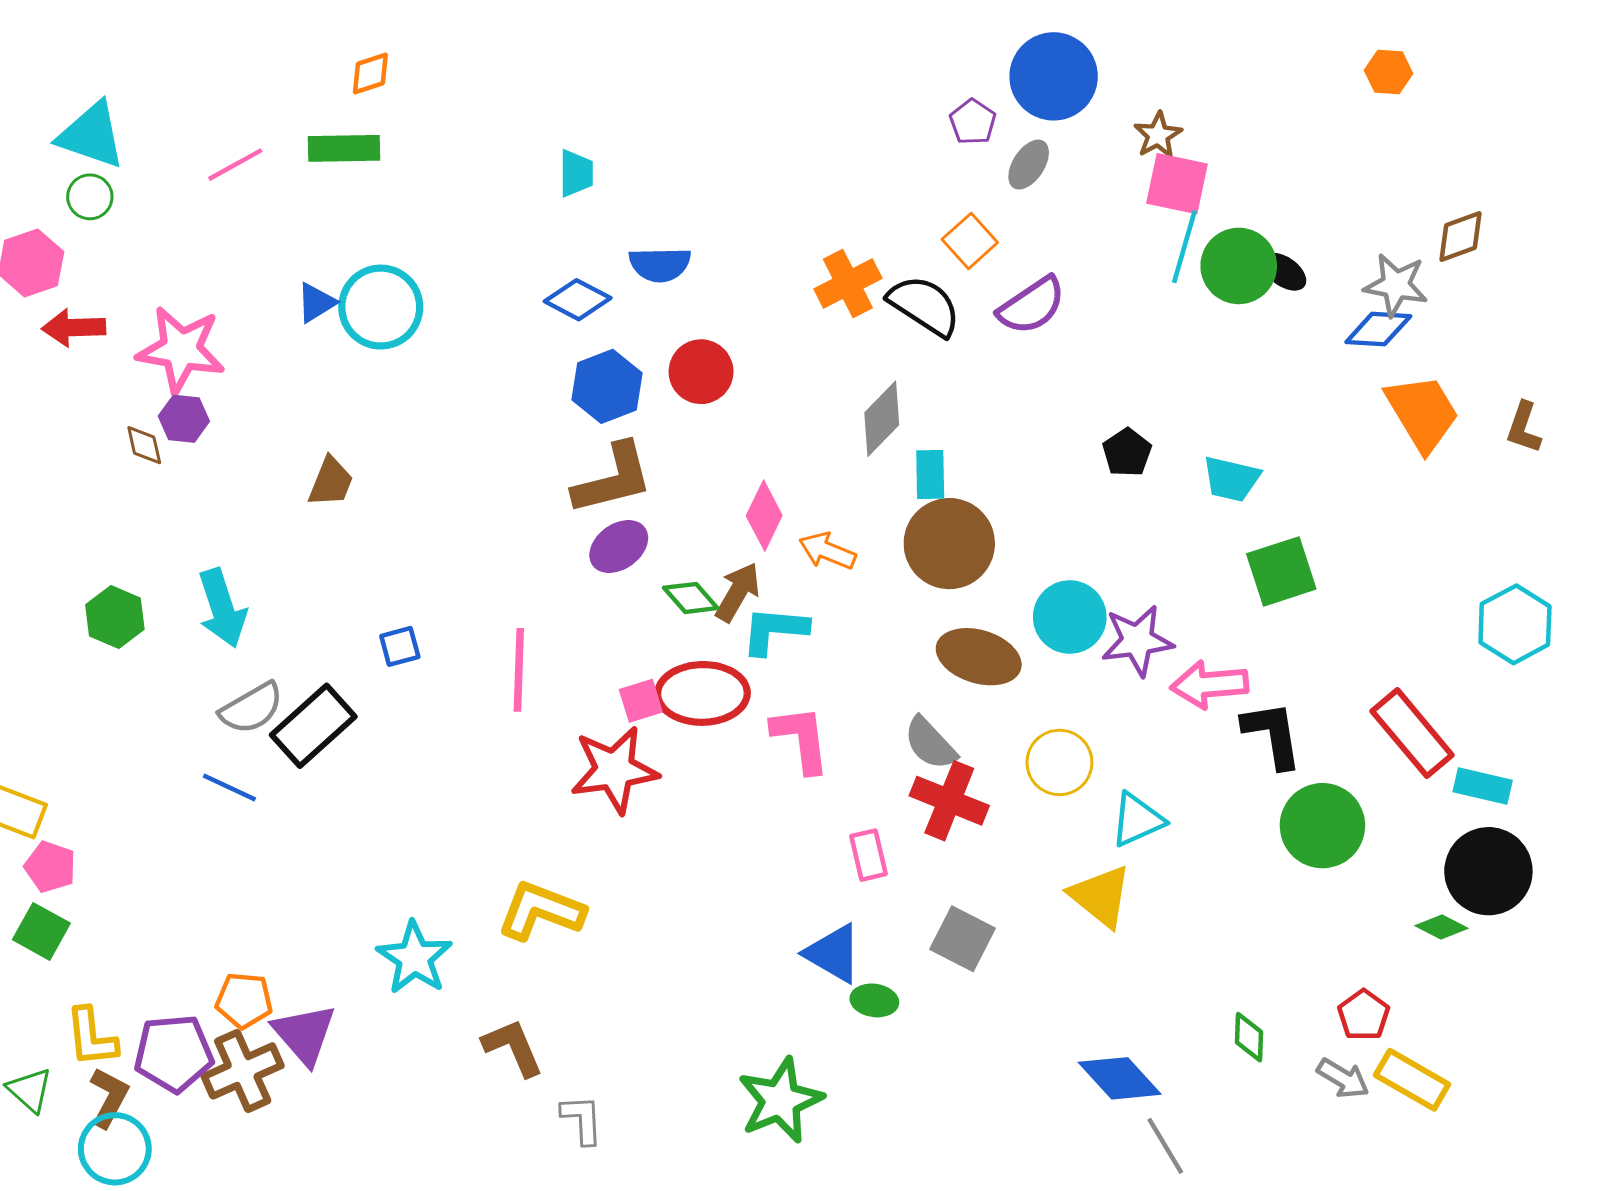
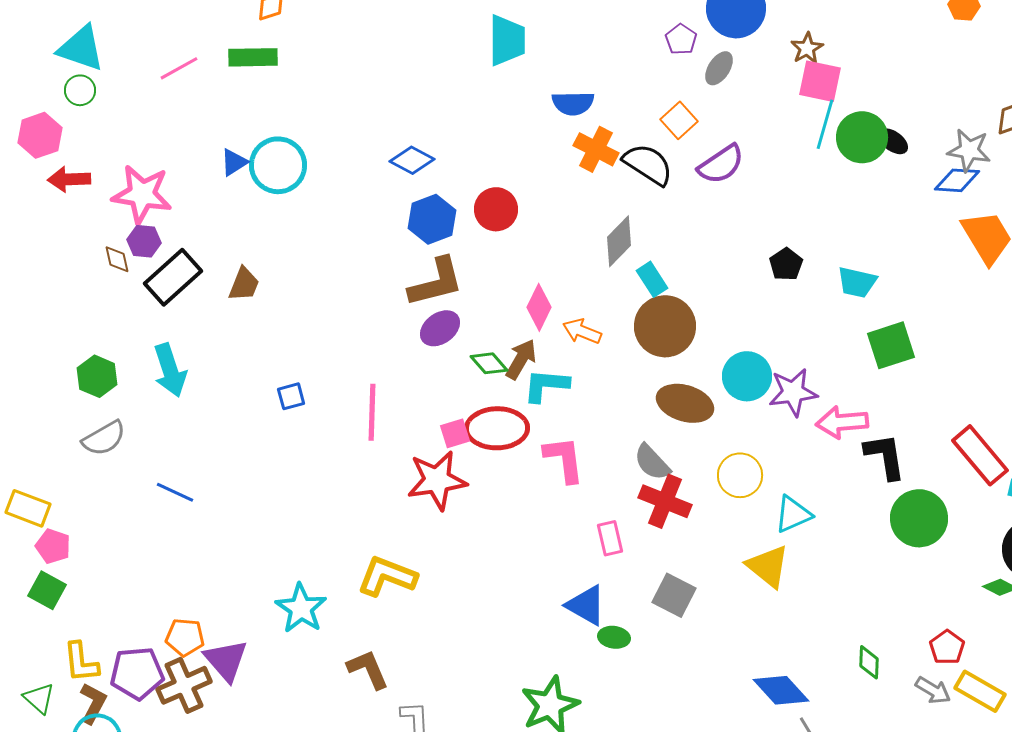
cyan trapezoid: (576, 173) -> (507, 40), moved, size x1.6
blue semicircle: (660, 264) -> (573, 103), moved
orange cross: (848, 284) -> (596, 149), turned -36
cyan rectangle: (930, 475) -> (652, 279), turned -32
gray semicircle: (251, 708) -> (104, 438), moved
black rectangle: (313, 726) -> (173, 277), moved

